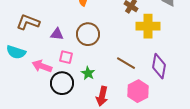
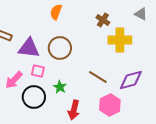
purple triangle: (57, 34) -> (29, 48), size x1.6
pink arrow: (42, 66) -> (14, 80), turned -66
purple diamond: (159, 66) -> (131, 80), turned 65

